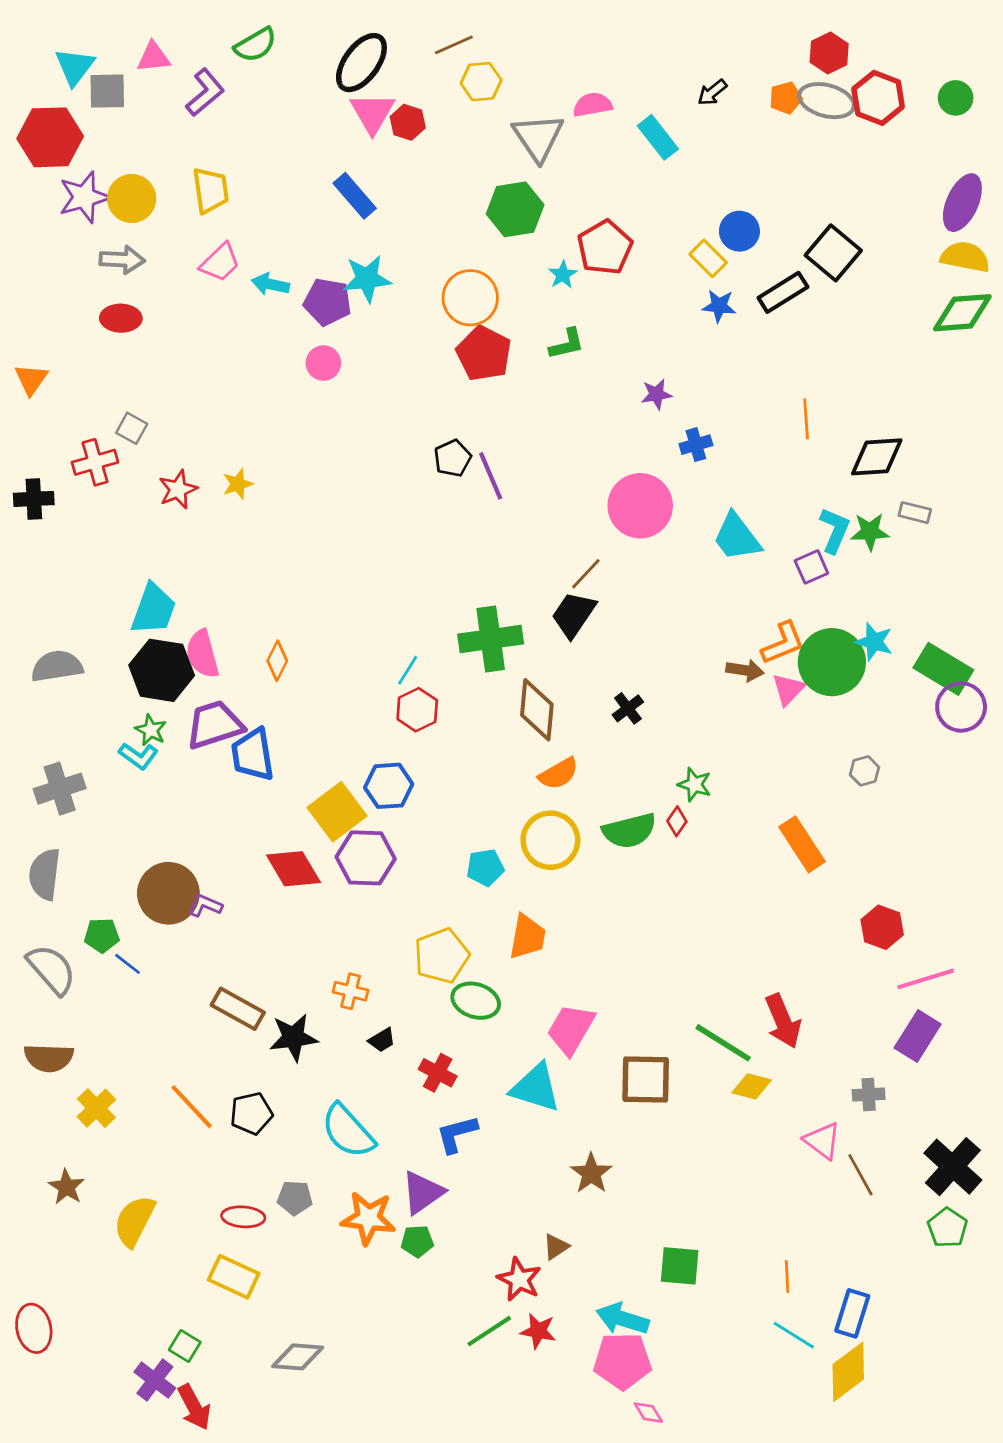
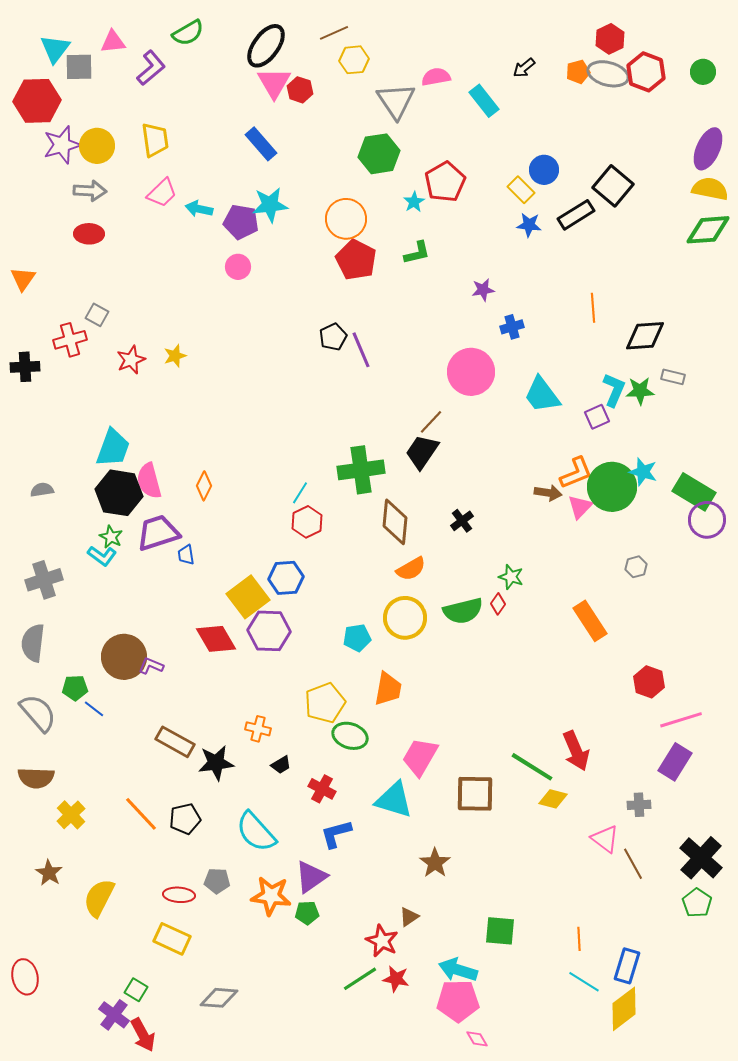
gray semicircle: (57, 666) -> (42, 490), size x0.6
blue trapezoid: (253, 755) -> (186, 555), size x0.5

